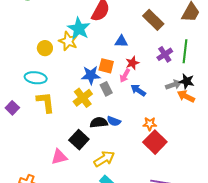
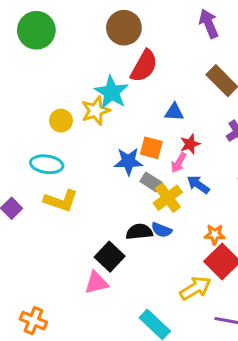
yellow star: (68, 41) -> (96, 111), turned 30
gray rectangle: (106, 89) -> (151, 182), turned -32
yellow cross: (83, 98) -> (168, 198), moved
yellow L-shape: (46, 102) -> (61, 201), turned 115
pink triangle: (59, 157) -> (96, 283), moved
yellow arrow: (104, 159) -> (195, 288), moved

